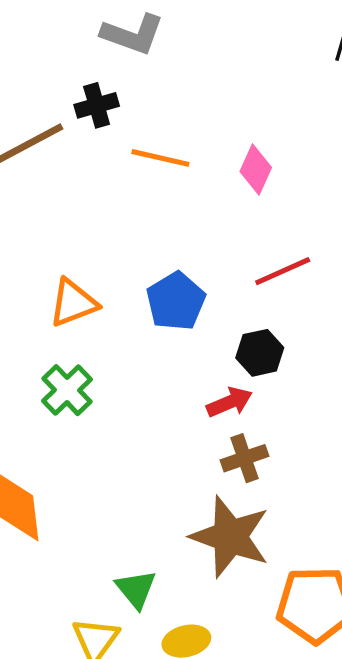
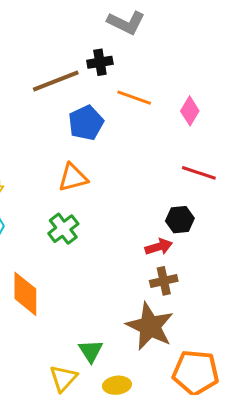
red line: (283, 271) -> (199, 173), turned 36
blue pentagon: (176, 301) -> (86, 123), moved

